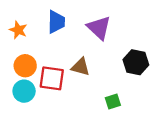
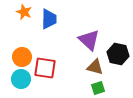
purple triangle: (99, 28) -> (89, 40), moved
orange star: (18, 30) -> (24, 12), moved
brown triangle: (81, 67) -> (95, 67), moved

